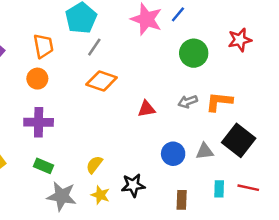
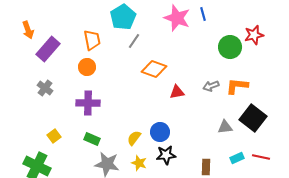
blue line: (178, 14) -> (203, 14), turned -56
green circle: (194, 53) -> (230, 47), moved
orange diamond: (102, 81) -> (154, 69), moved
blue circle: (173, 154) -> (160, 132), moved
cyan rectangle: (219, 189) -> (237, 158), turned 64

